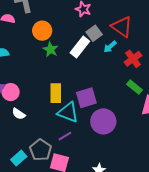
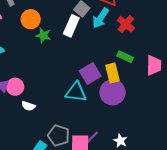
cyan arrow: (110, 47) -> (100, 18), size x1.5
green rectangle: (135, 87) -> (125, 57), moved
yellow rectangle: (56, 93) -> (112, 73), moved
purple line: (65, 136) -> (92, 137), moved

